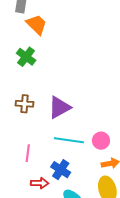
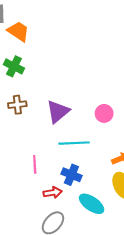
brown cross: (25, 104) -> (17, 105), moved
pink circle: (101, 141) -> (104, 113), moved

